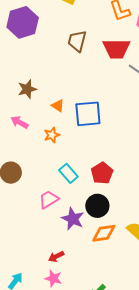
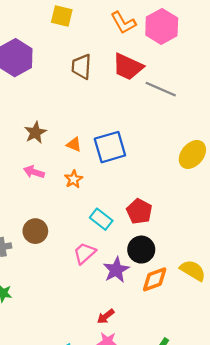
red trapezoid: (116, 49) -> (128, 67), turned 36
purple star: (73, 219) -> (116, 270), turned 30

